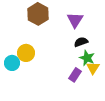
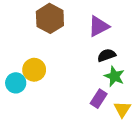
purple triangle: (75, 20) -> (99, 26), turned 30
yellow triangle: (93, 68) -> (122, 109), moved

